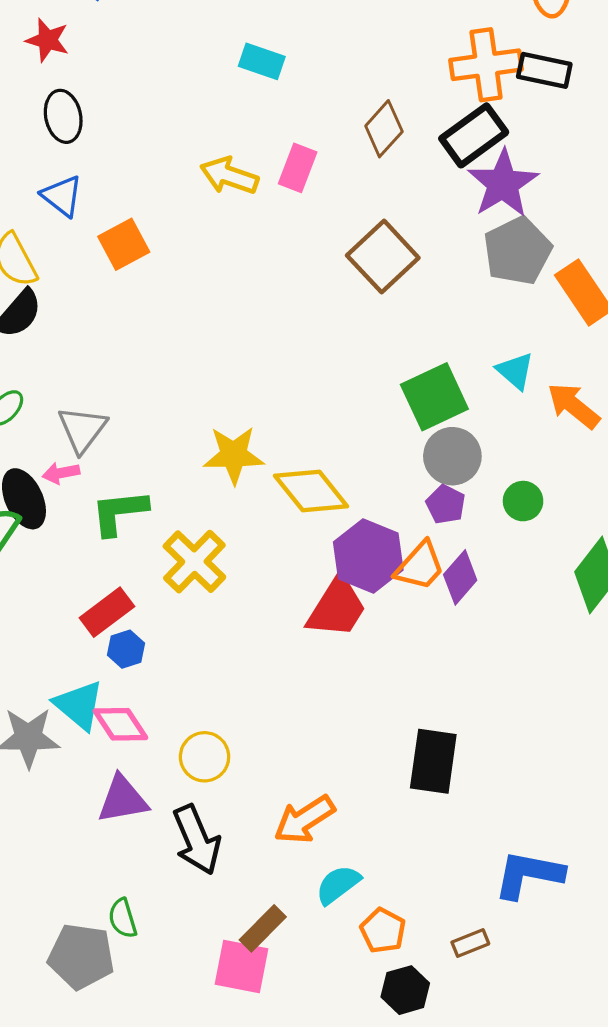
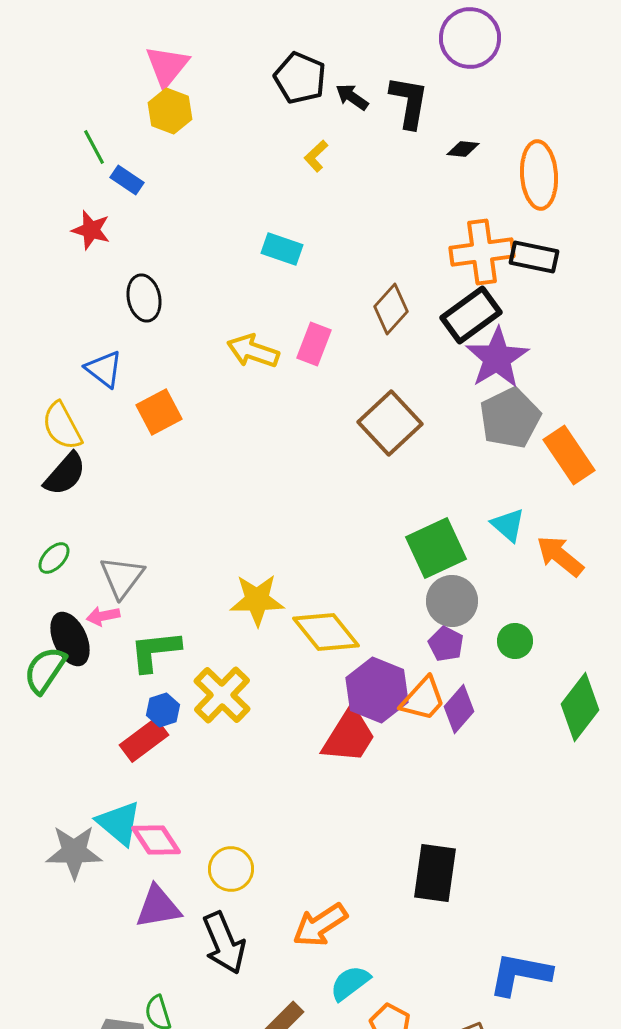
black ellipse: (63, 116) -> (144, 298), moved
blue hexagon: (126, 649) -> (163, 710), moved

